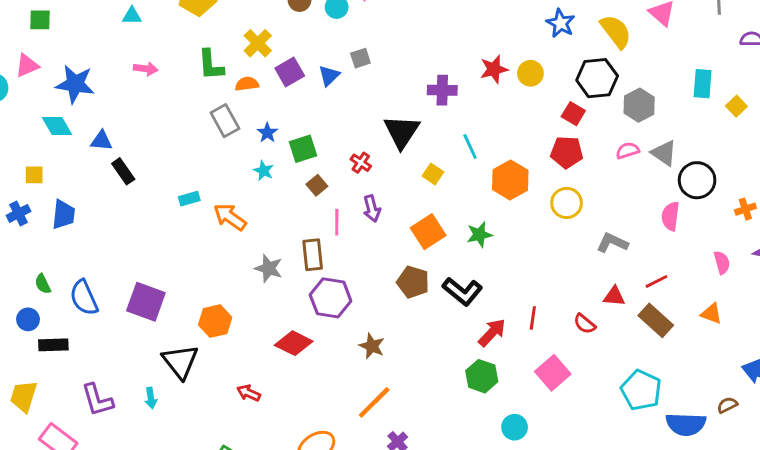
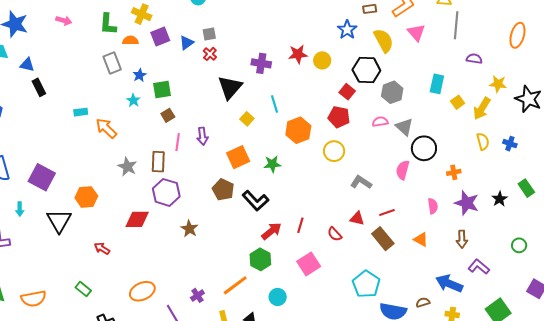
yellow cross: (258, 43) -> (142, 14), turned -30
red cross: (361, 163) -> (210, 54), moved
red diamond: (294, 343) -> (137, 219), turned -35
cyan arrow: (151, 398) -> (20, 209), moved
orange line: (374, 402) -> (235, 285), moved

